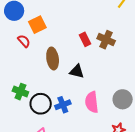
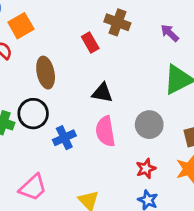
brown cross: (106, 40) -> (117, 22), moved
black triangle: (77, 71) -> (102, 93), moved
black circle: (41, 104) -> (33, 114), moved

